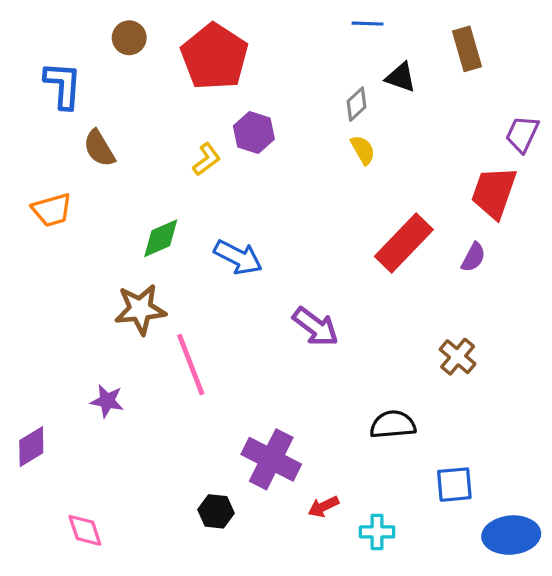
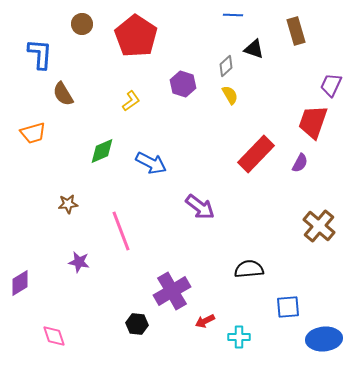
purple hexagon: (254, 133) -> (183, 84), moved
brown star: (140, 309) -> (68, 204), moved, size x0.6
brown cross: (458, 357) -> (319, 226), moved, size x1.4
purple star: (107, 401) -> (79, 262), moved
purple cross: (271, 459) -> (172, 291), turned 33

